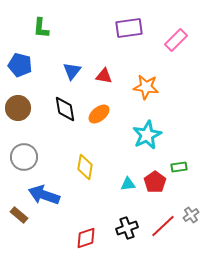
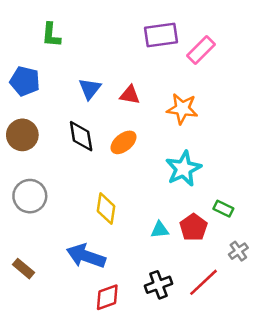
pink rectangle: (176, 40) -> (201, 50), moved
green rectangle: (179, 167) -> (223, 209), turned 35
blue arrow: (44, 195) -> (86, 256), moved
gray cross: (191, 215) -> (238, 251), moved

